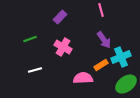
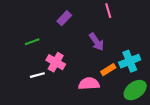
purple arrow: (104, 40) -> (96, 42), moved
pink cross: (63, 47) -> (56, 62), moved

